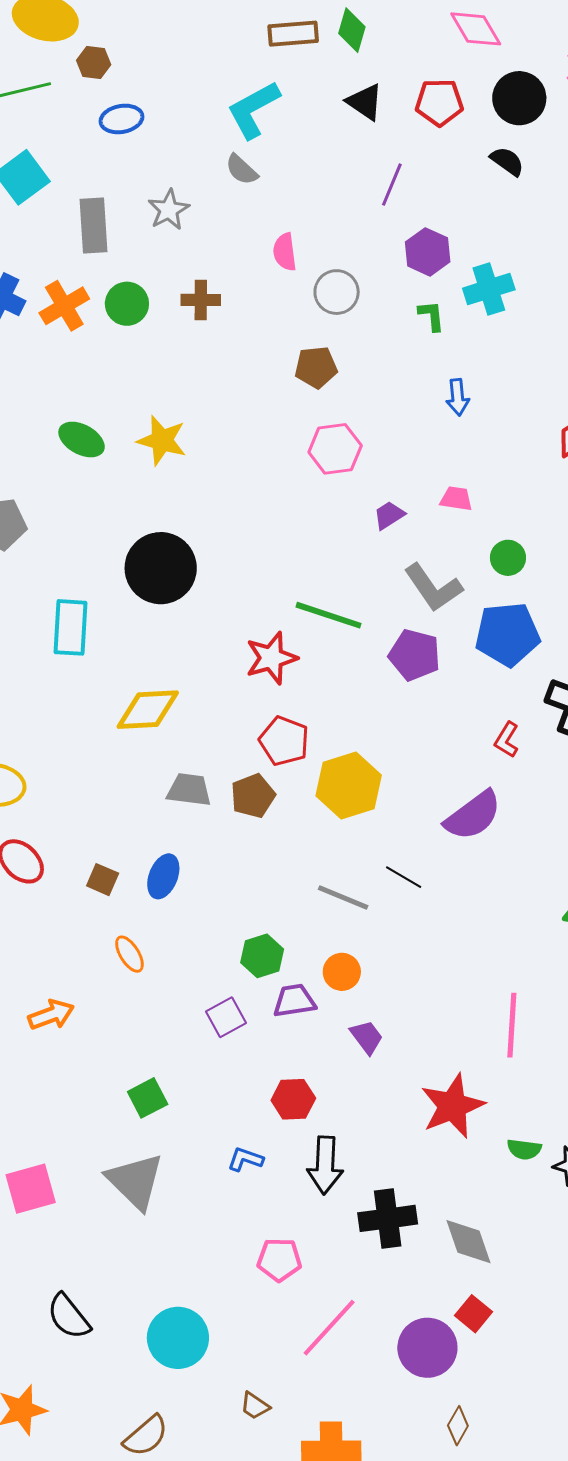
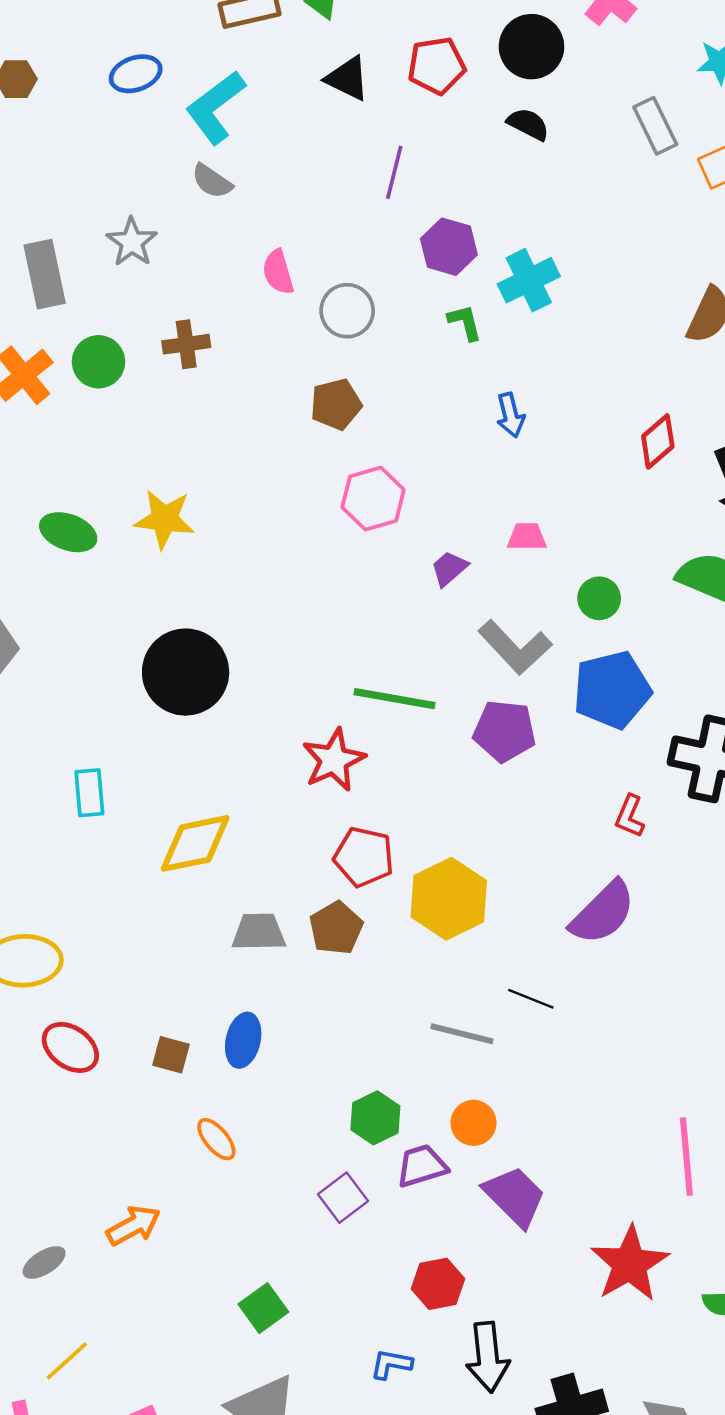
blue ellipse: (121, 119) -> (136, 74), moved
cyan rectangle: (70, 627) -> (89, 793), moved, size x0.7
purple trapezoid: (367, 1037) -> (515, 1196), size x1.5

